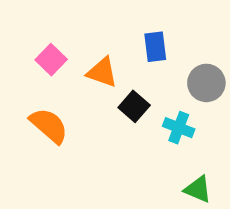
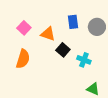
gray circle: (206, 83) -> (97, 27), moved
orange semicircle: (49, 126) -> (23, 59), turned 66

